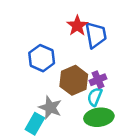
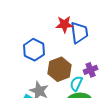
red star: (77, 26) -> (64, 24), turned 30
purple cross: (98, 80) -> (91, 70), moved

